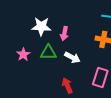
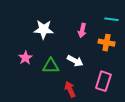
pink arrow: (64, 33) -> (82, 30), moved
green triangle: (48, 52) -> (51, 66), moved

